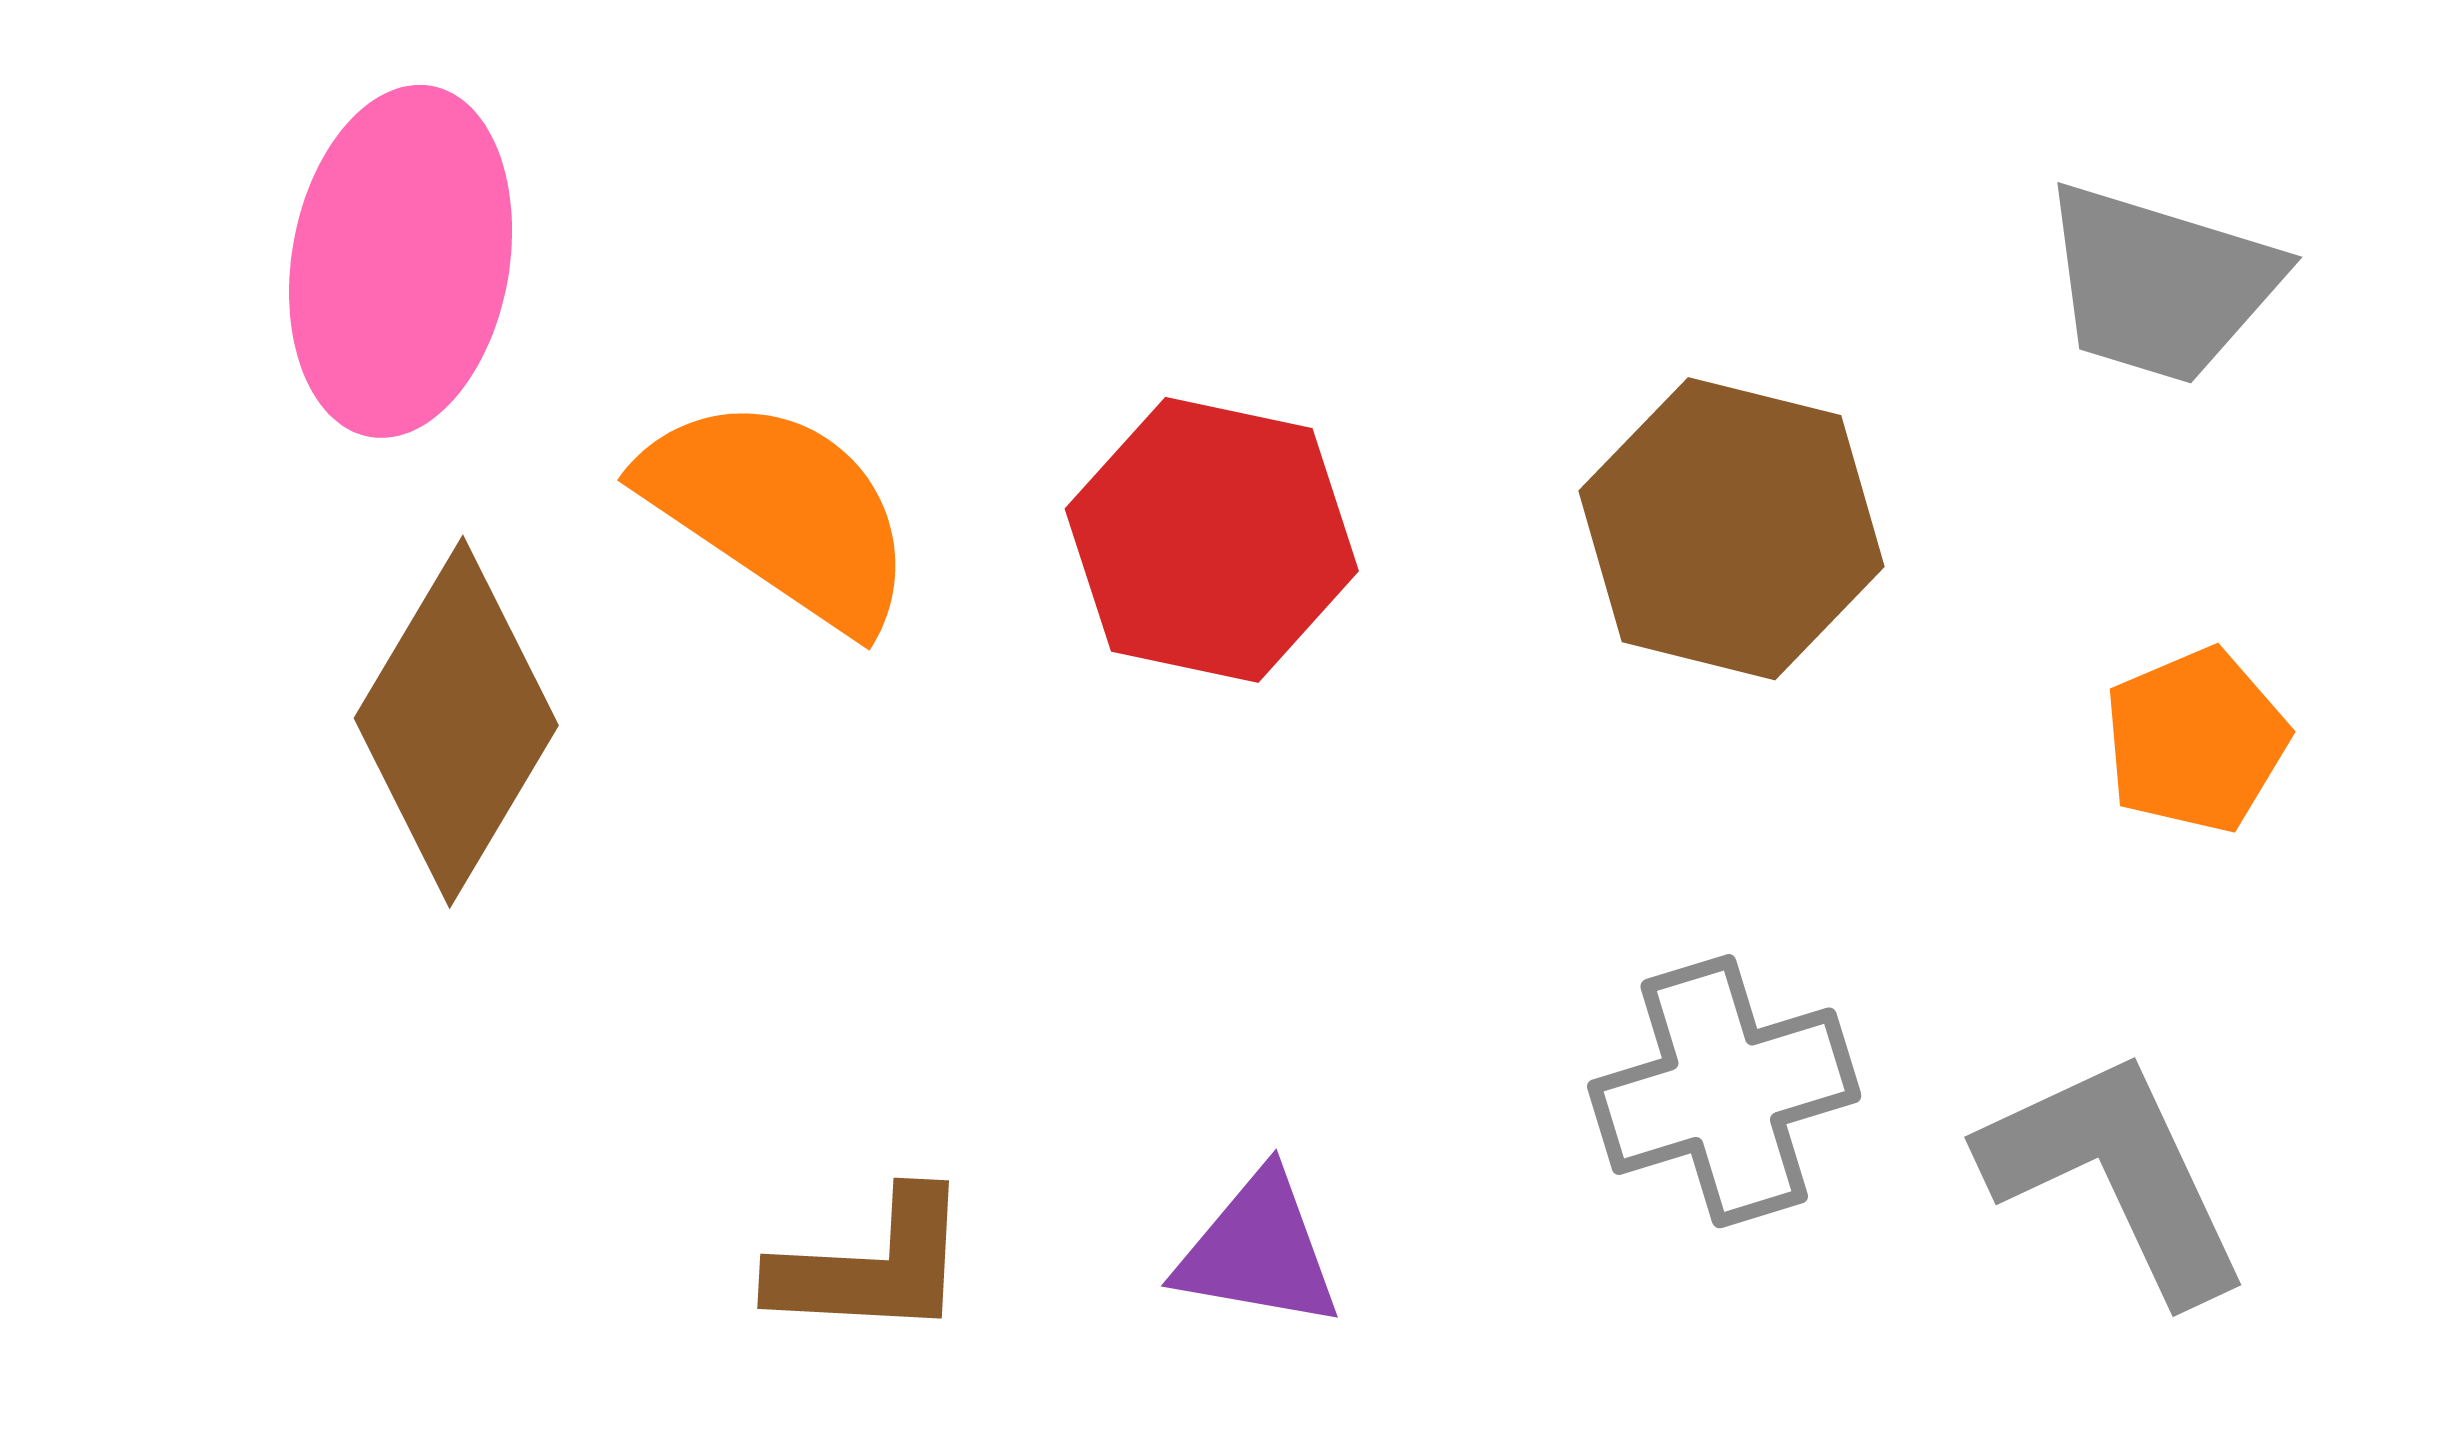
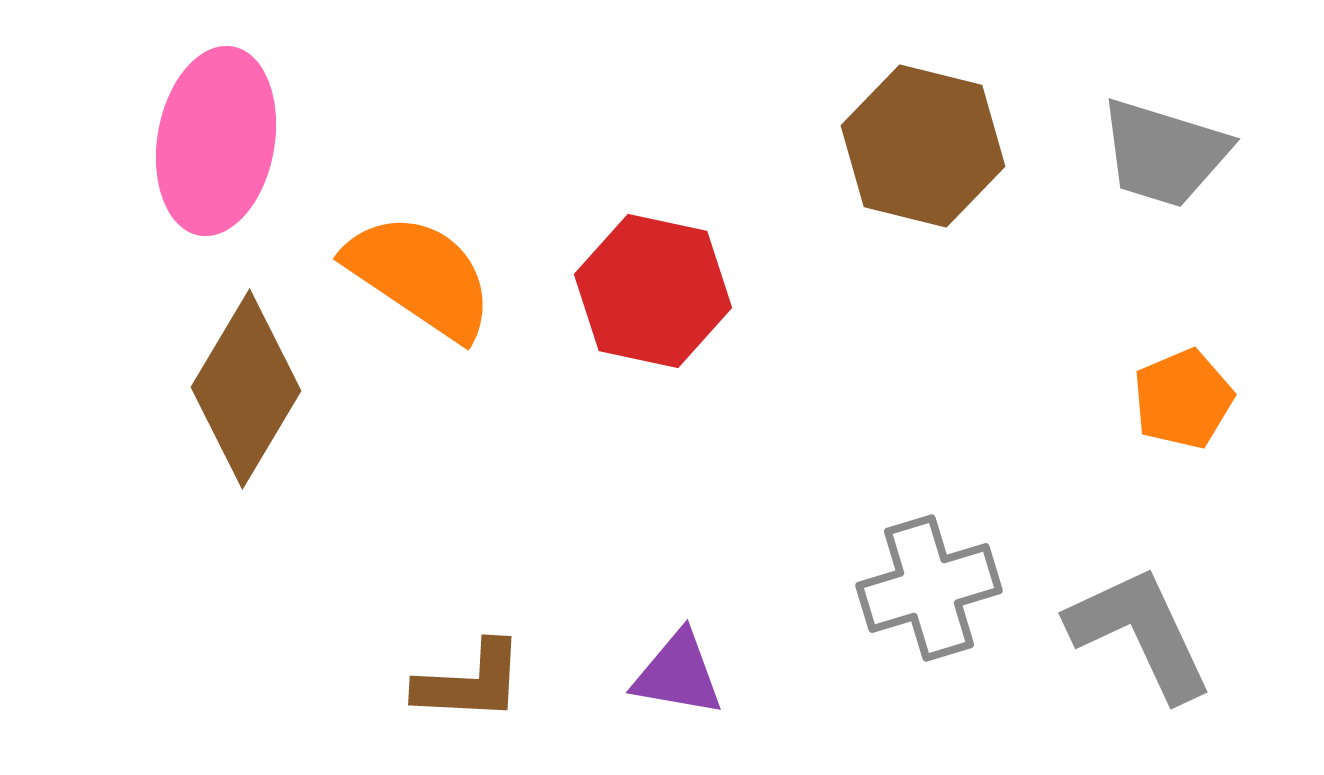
brown hexagon: (1732, 529) -> (923, 146), moved

